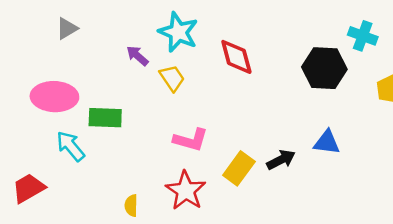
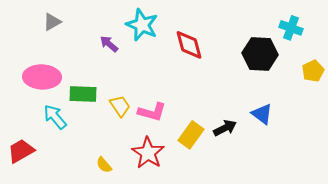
yellow trapezoid: (172, 78) -> (120, 106), moved
blue triangle: (327, 142) -> (262, 114), turned 30
yellow semicircle: (131, 205) -> (104, 165), turned -42

